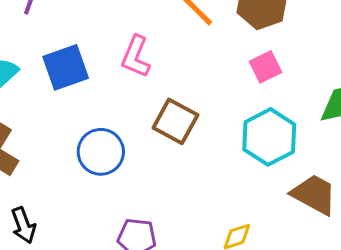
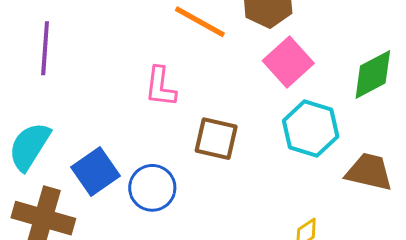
blue square: (66, 67) -> (95, 172), moved
pink square: (265, 67) -> (288, 62), size x1.5

